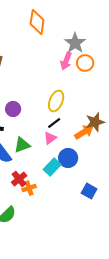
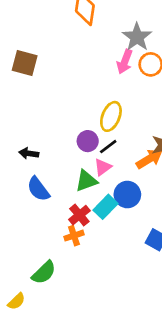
purple circle: (13, 109) -> (88, 141), moved
green triangle: (22, 145) -> (86, 181), moved
red cross: (19, 179) -> (79, 215), moved

